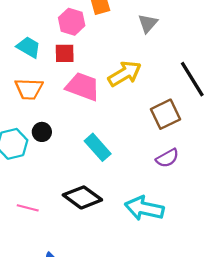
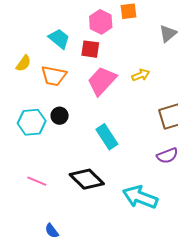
yellow arrow: (125, 74) -> (141, 75), size x0.6
pink trapezoid: (83, 87) -> (102, 81), turned -76

